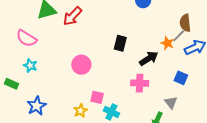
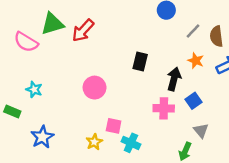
gray line: (179, 36) -> (193, 31), moved
pink semicircle: (26, 38) -> (26, 42), moved
black arrow: (149, 58) -> (174, 79), turned -42
blue square: (181, 78) -> (194, 101), moved, turned 32

